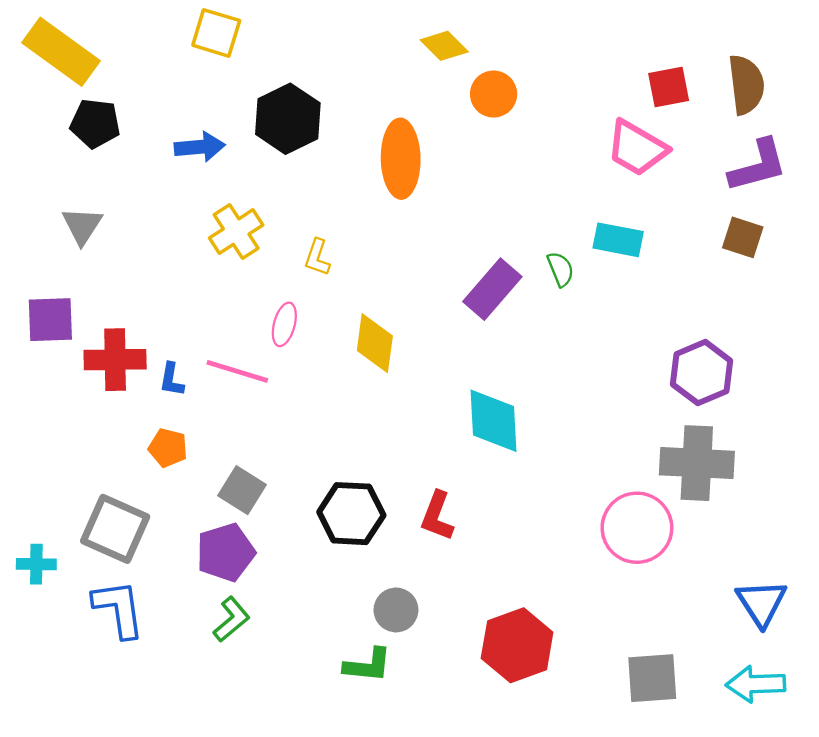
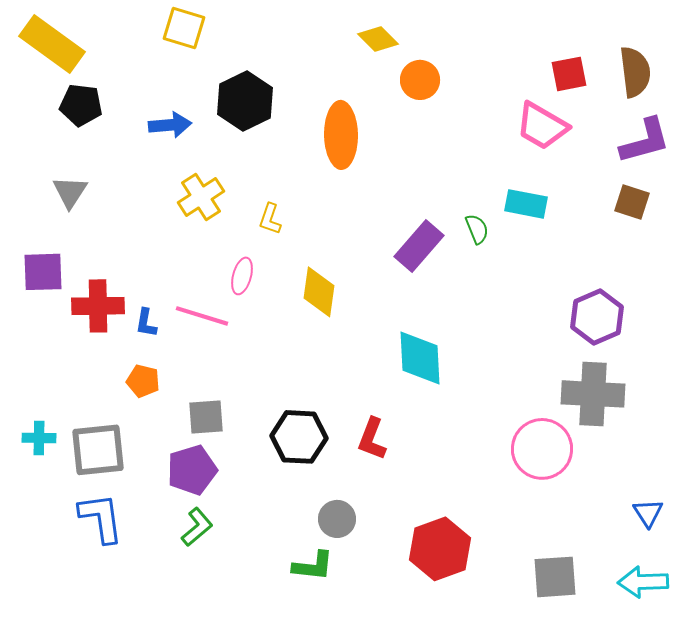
gray square: (242, 490) -> (206, 417), turned -36
gray square: (115, 529) -> (98, 450), turned -30
cyan cross: (36, 564) -> (39, 438), moved
blue triangle: (762, 603) -> (648, 513), size x0.7

